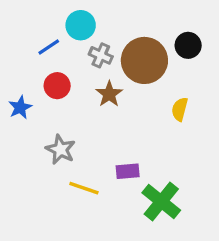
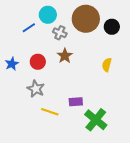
brown circle: (144, 60) -> (86, 19), moved
red circle: (57, 86) -> (38, 62), moved

